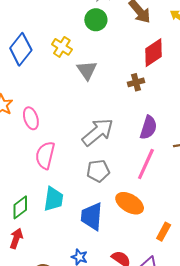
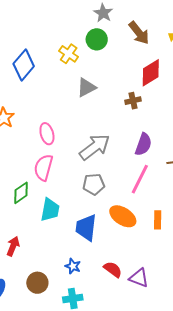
yellow cross: (62, 47) -> (69, 54), moved
gray triangle: (87, 70) -> (86, 87), turned 35
pink ellipse: (31, 118) -> (47, 134), moved
green diamond: (20, 207) -> (21, 193), moved
orange rectangle: (164, 232) -> (158, 220), moved, turned -30

